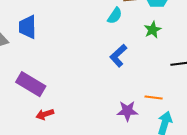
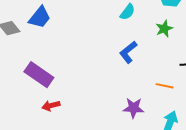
blue trapezoid: (27, 27) -> (40, 17), turned -145
orange line: (154, 97) -> (165, 86), moved

